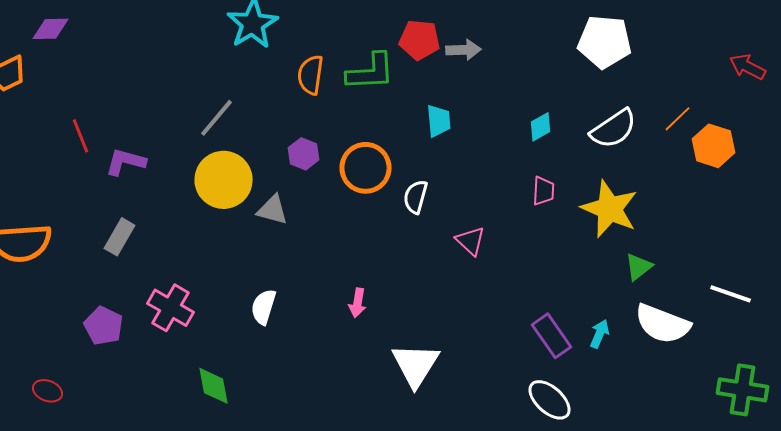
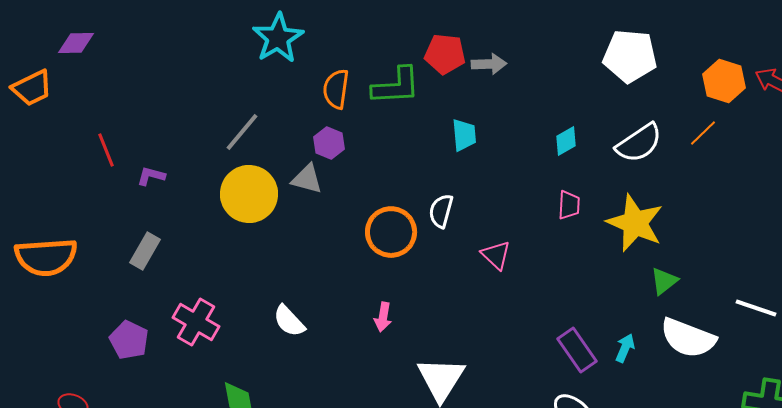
orange hexagon: (714, 146) -> (724, 81), moved
purple hexagon: (304, 154) -> (329, 143), moved
purple L-shape: (126, 162) -> (151, 176), size x0.7
orange circle: (366, 168) -> (391, 232), moved
gray triangle: (273, 210) -> (307, 179), moved
white semicircle: (264, 307) -> (289, 321), turned -60

